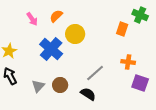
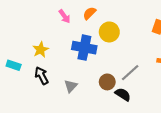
blue cross: (51, 49) -> (84, 48), turned -30
brown circle: (60, 85) -> (107, 82), moved

